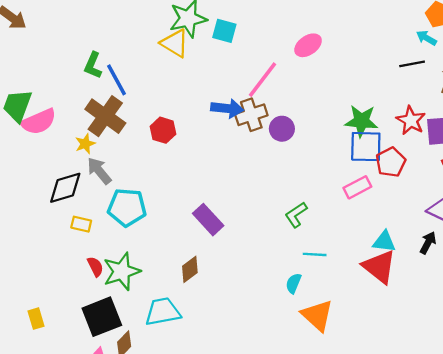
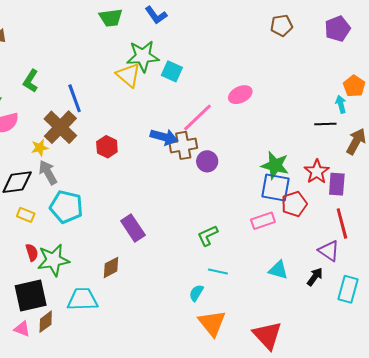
cyan arrow: (426, 38) -> (341, 104), turned 36
green L-shape: (93, 65) -> (31, 81), moved
red triangle: (379, 267) -> (267, 335), moved

